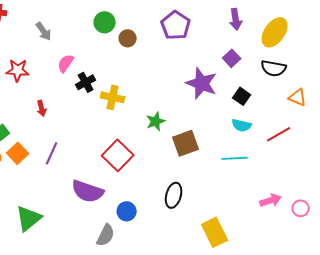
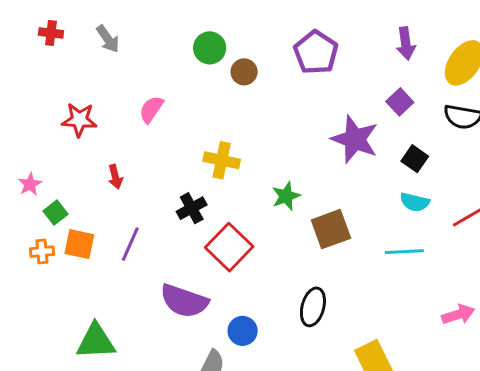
gray arrow: (44, 31) -> (108, 39), moved
black cross: (86, 82) -> (192, 208), moved
orange square: (18, 153) -> (79, 244), turned -35
green triangle: (29, 218) -> (96, 341), turned 36

